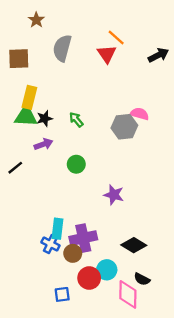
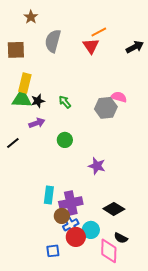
orange line: (116, 38) -> (99, 32), turned -70
blue cross: (50, 244) -> (71, 225), moved, turned 35

